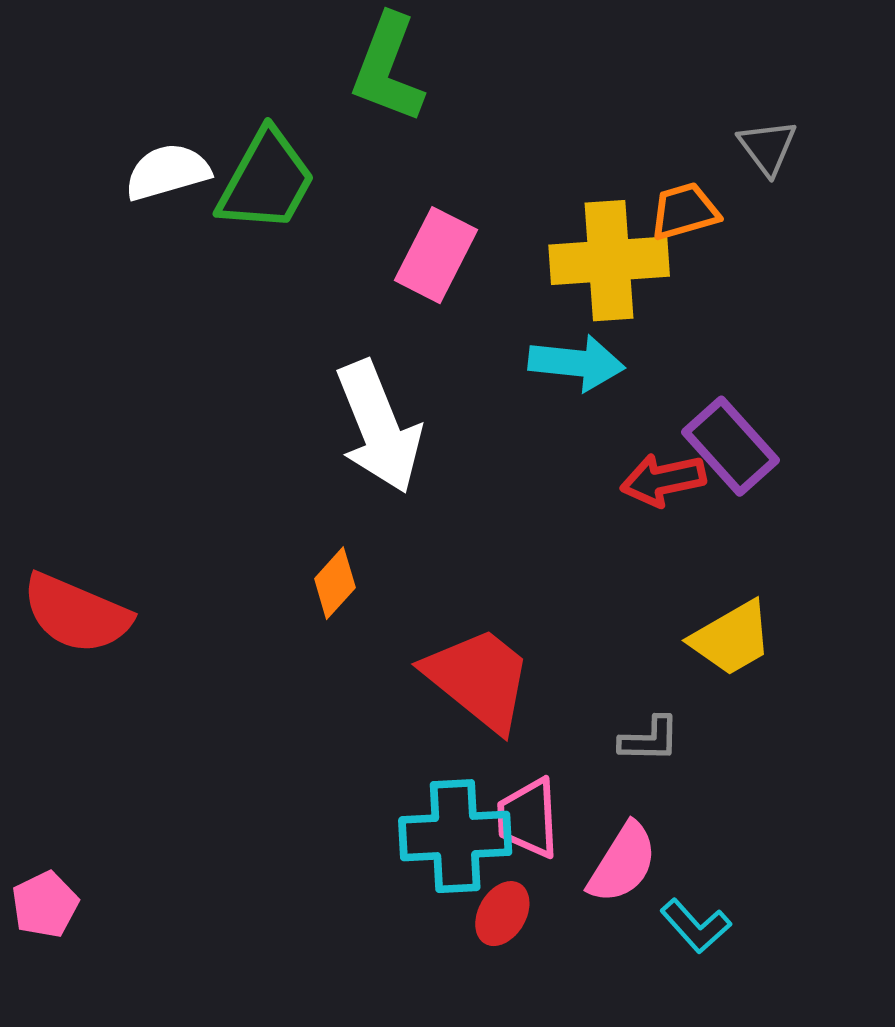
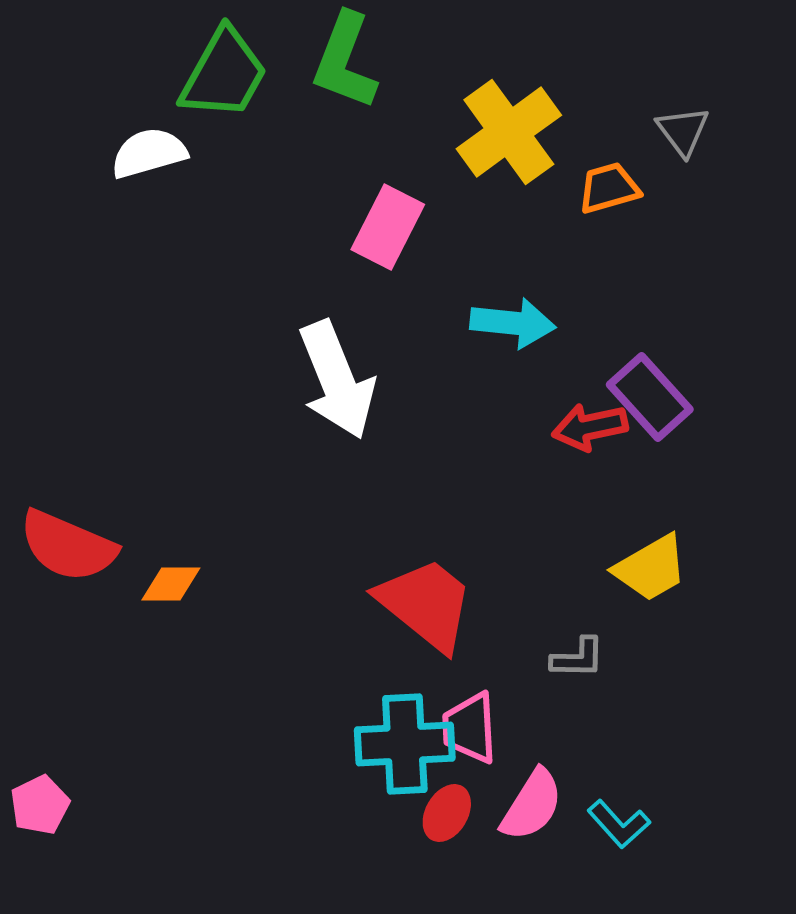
green trapezoid: (266, 181) -> (224, 74), moved
yellow cross: (609, 261) -> (509, 132), moved, turned -32
orange diamond: (335, 583) -> (171, 584), moved, turned 48
pink semicircle: (623, 863) -> (532, 805), moved

